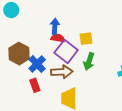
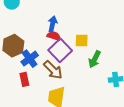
green arrow: (89, 61) -> (95, 59), moved
brown arrow: (62, 72) -> (53, 70), turned 40

